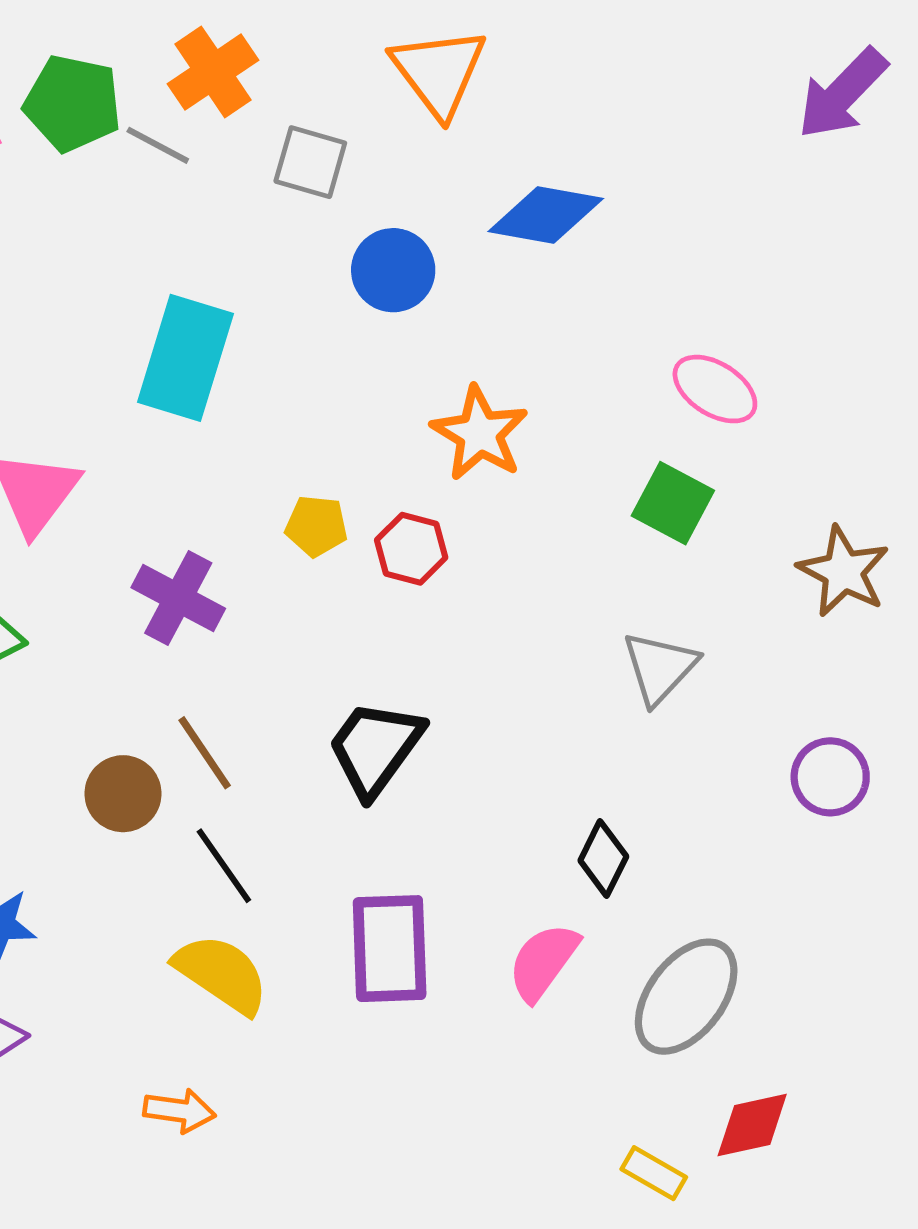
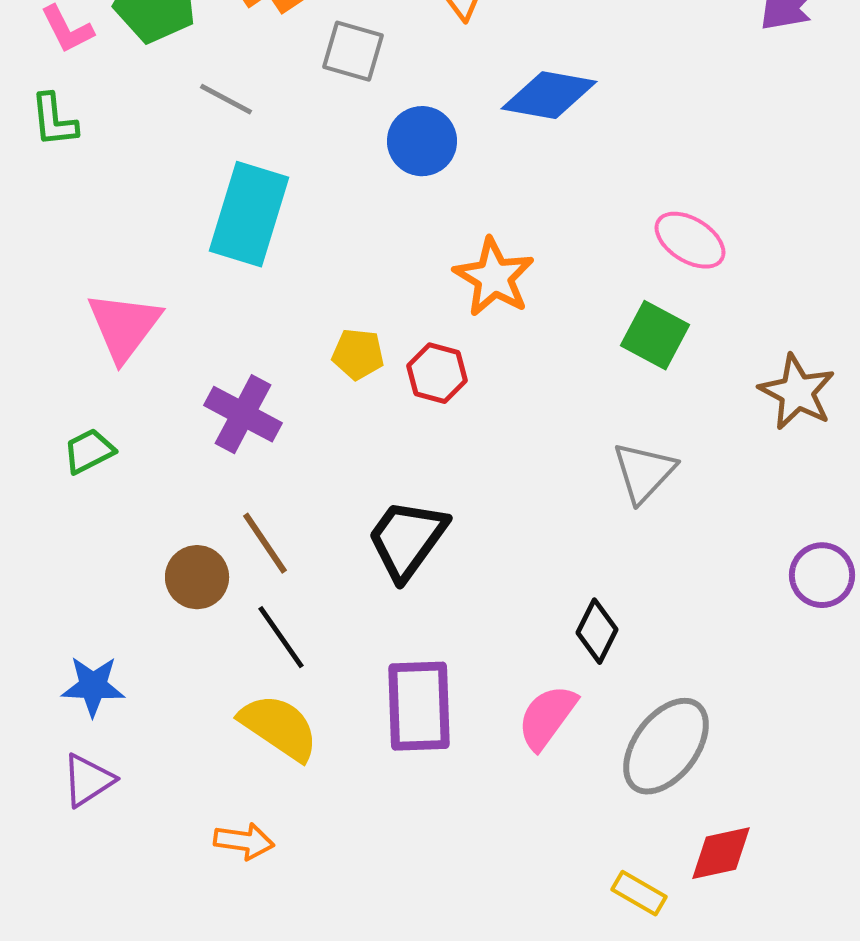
gray line: (158, 145) -> (226, 99), moved
purple circle: (830, 777) -> (822, 575), moved

